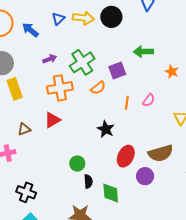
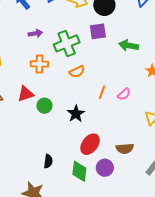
purple square: (117, 71) -> (98, 31), moved
orange cross: (60, 88) -> (39, 64), size x0.7
brown semicircle: (161, 153) -> (125, 149), size x0.7
green circle: (77, 164) -> (44, 106), moved
green diamond: (111, 193) -> (79, 171), moved

